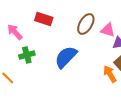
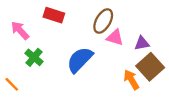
pink triangle: (108, 30) -> (115, 37), moved
green cross: (27, 55) -> (34, 57), turned -35

